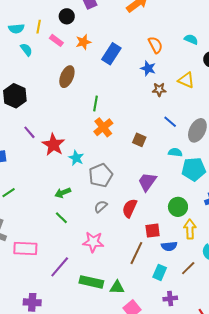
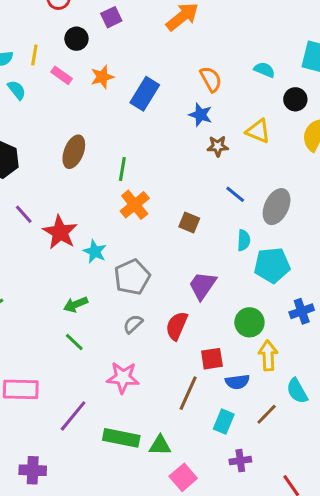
brown ellipse: (67, 77) -> (74, 152), moved
cyan semicircle: (175, 152) -> (244, 240), turned 88

